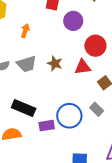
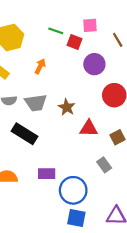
red triangle: (83, 67) -> (89, 128), moved
black rectangle: (24, 108) -> (25, 134), moved
blue circle: (69, 116) -> (73, 190), moved

